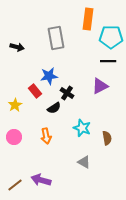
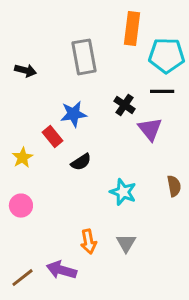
purple triangle: (100, 86) -> (150, 129), turned -42
black cross: (67, 93) -> (125, 105), moved
orange arrow: (46, 136) -> (88, 242), moved
brown semicircle: (107, 138) -> (174, 186), moved
gray triangle: (84, 162) -> (126, 243), turned 32

